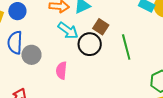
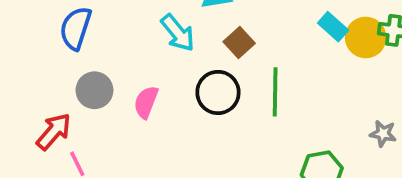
black circle: (90, 44) -> (218, 92), moved
gray circle: (31, 55) -> (94, 90), moved

